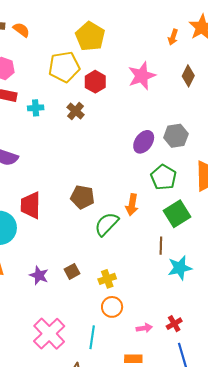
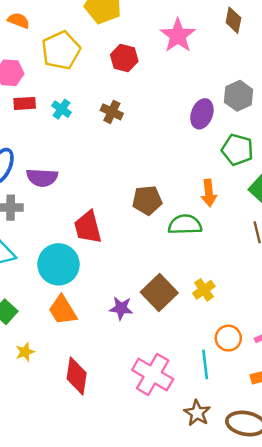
yellow pentagon: (64, 67) -> (61, 50), moved
cyan cross: (36, 108) -> (61, 109), turned -35
brown cross: (76, 111) -> (112, 112), moved
green semicircle: (107, 224) -> (185, 225), turned 60
brown square: (72, 271) -> (159, 293), size x1.8
orange circle: (112, 307) -> (228, 338), moved

